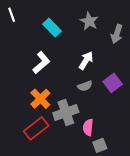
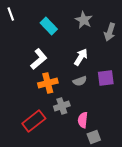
purple square: (113, 83) -> (106, 78), turned 30
orange cross: (40, 99) -> (48, 83), moved, turned 30
gray cross: (66, 112) -> (62, 106), size x0.7

